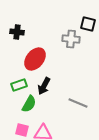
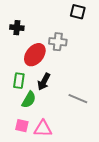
black square: (88, 24) -> (78, 12), moved
gray cross: (71, 39) -> (58, 42), moved
green rectangle: (19, 85) -> (19, 81), turned -63

